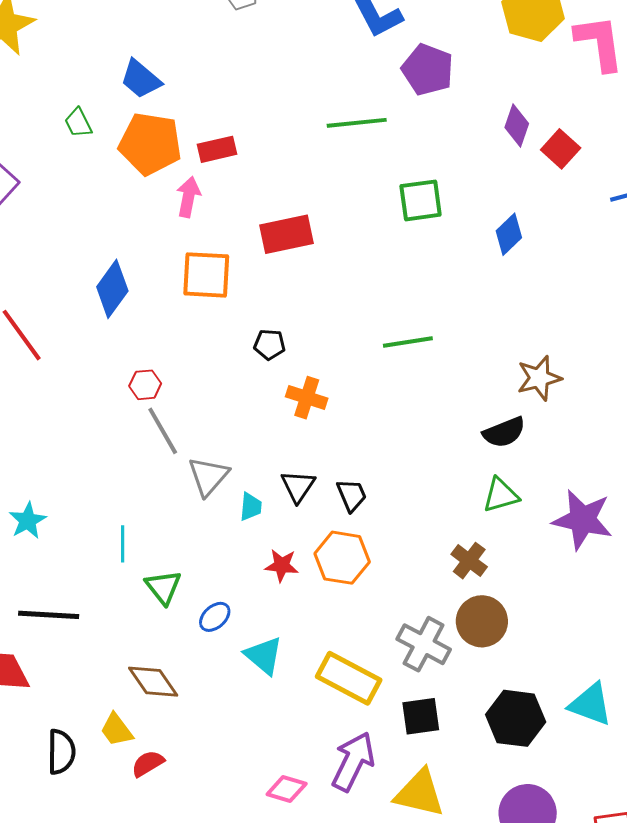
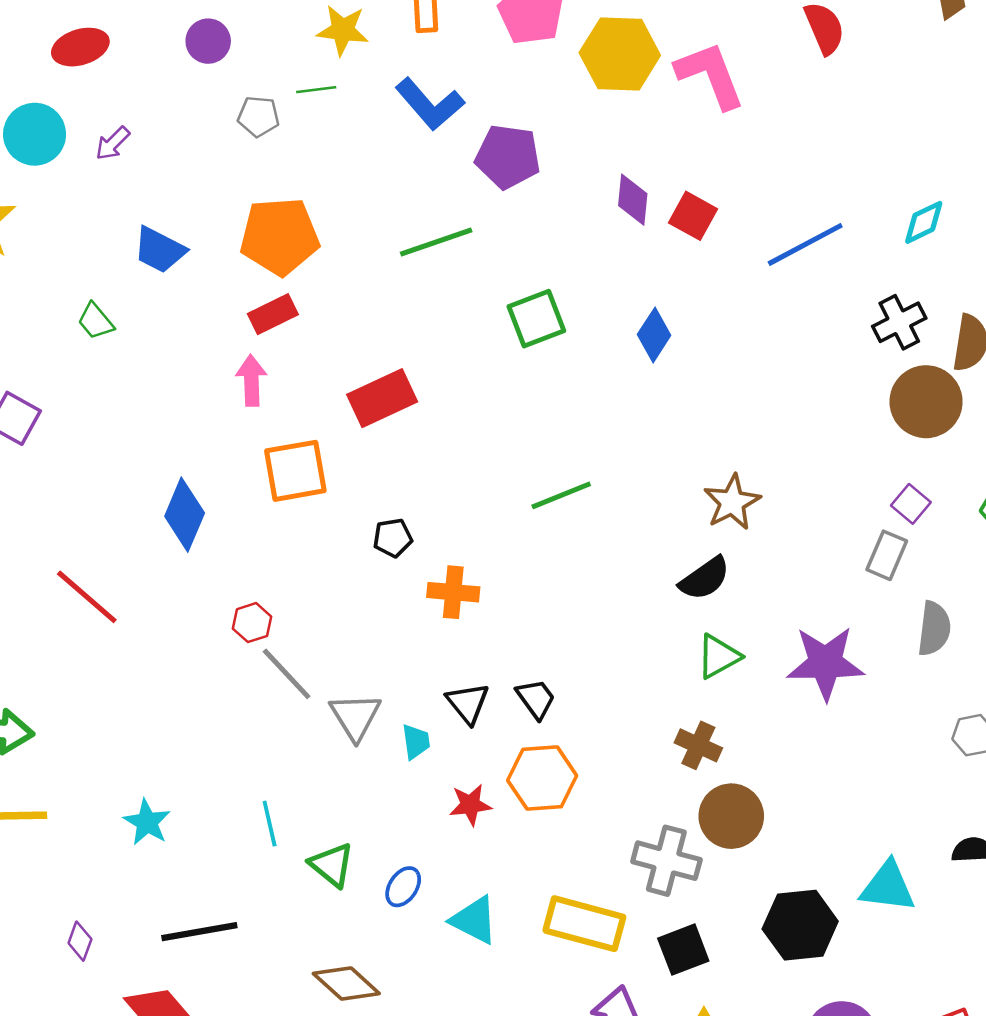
orange pentagon: (150, 144) -> (280, 236), moved

